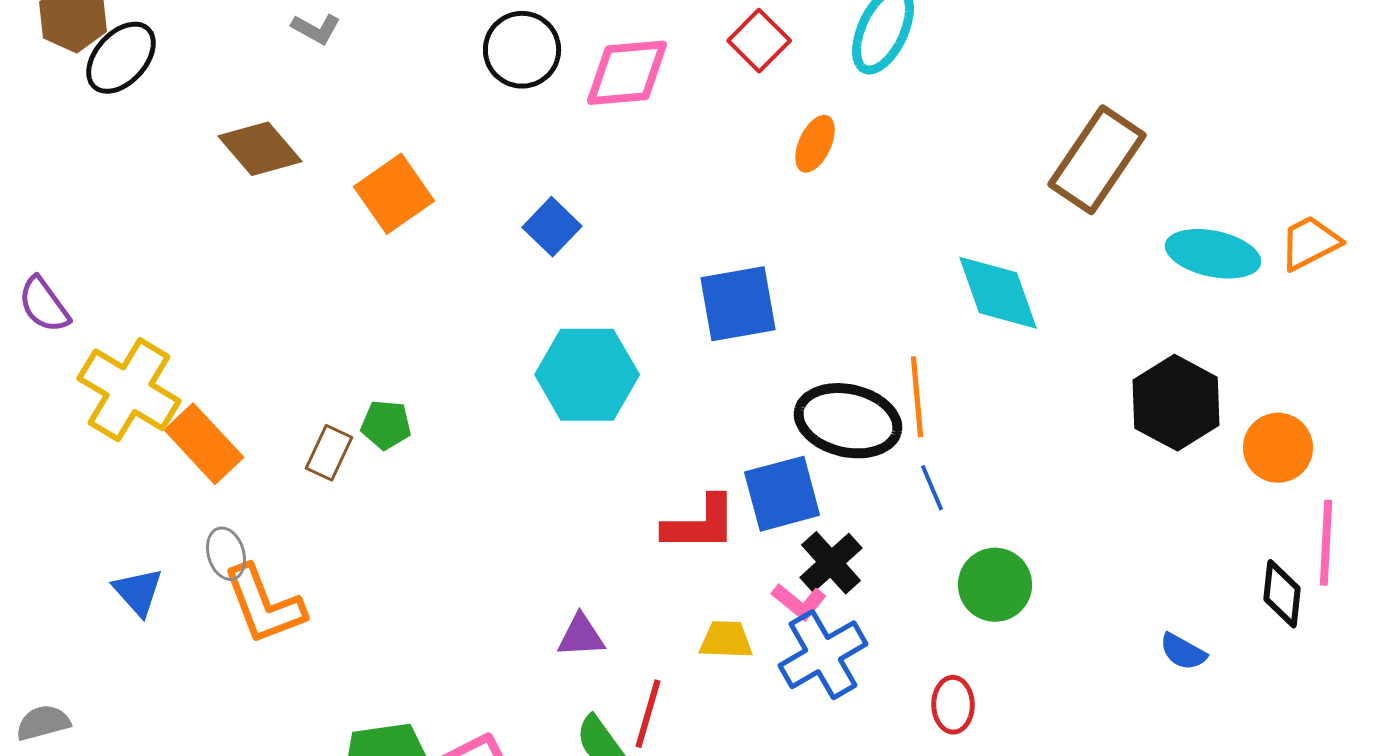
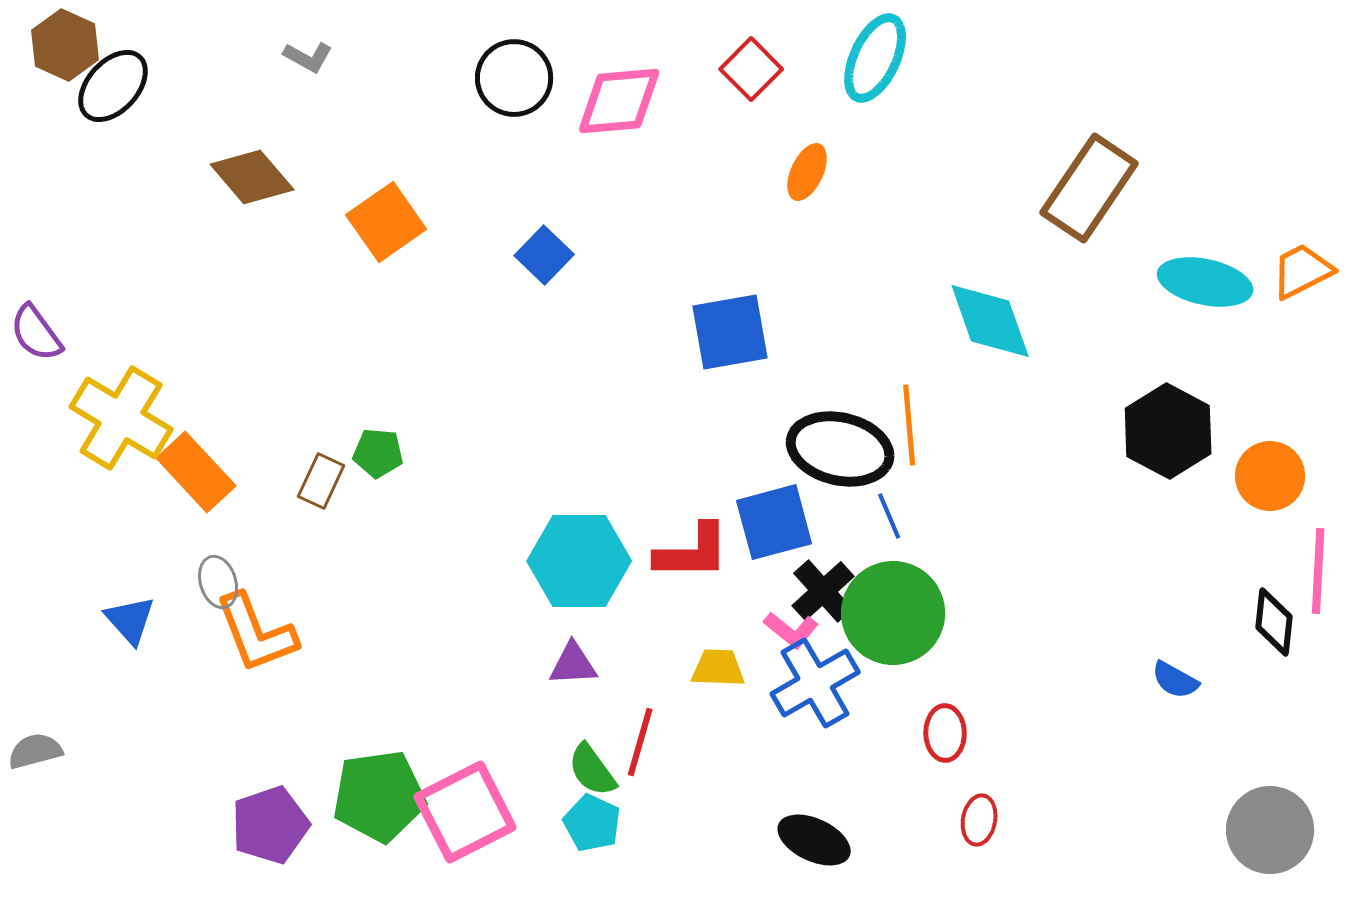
cyan hexagon: (587, 375) -> (579, 561), moved
blue line: (932, 488) -> (889, 516), moved
green circle: (995, 585) -> (893, 613), moved, size x1.4

